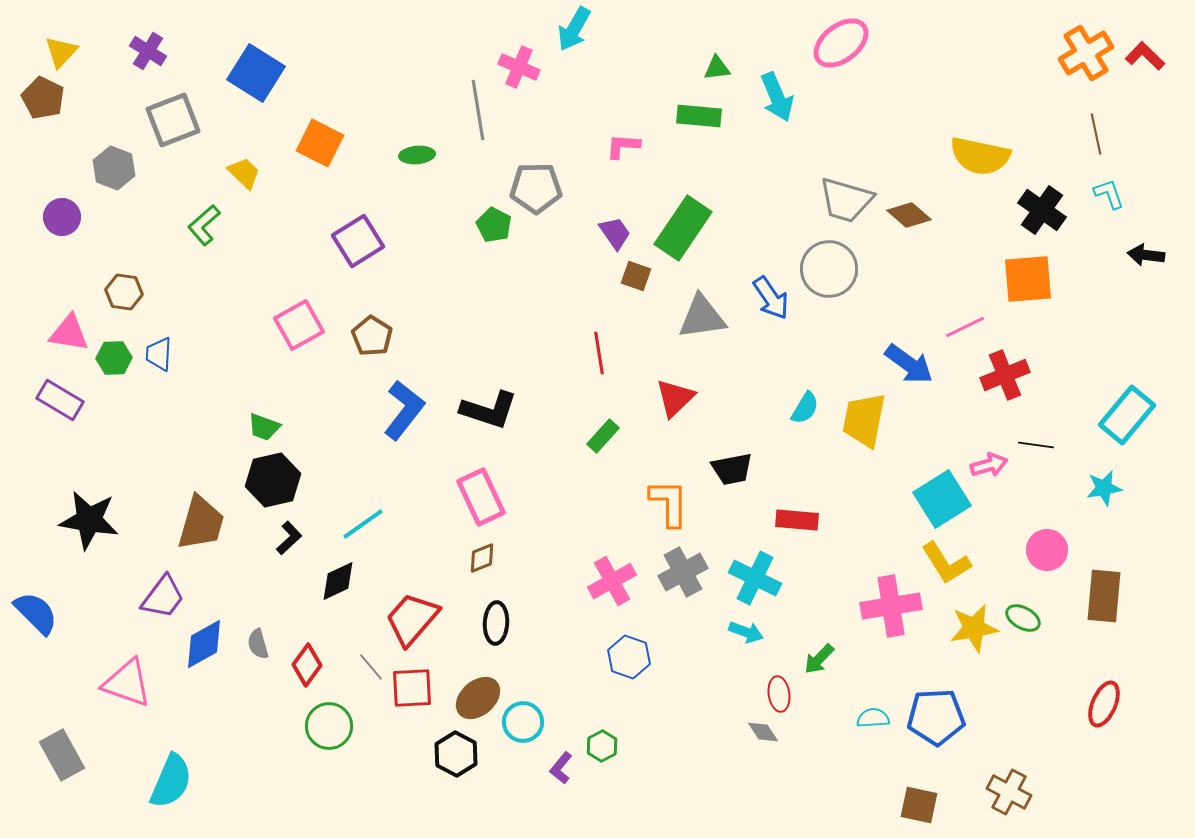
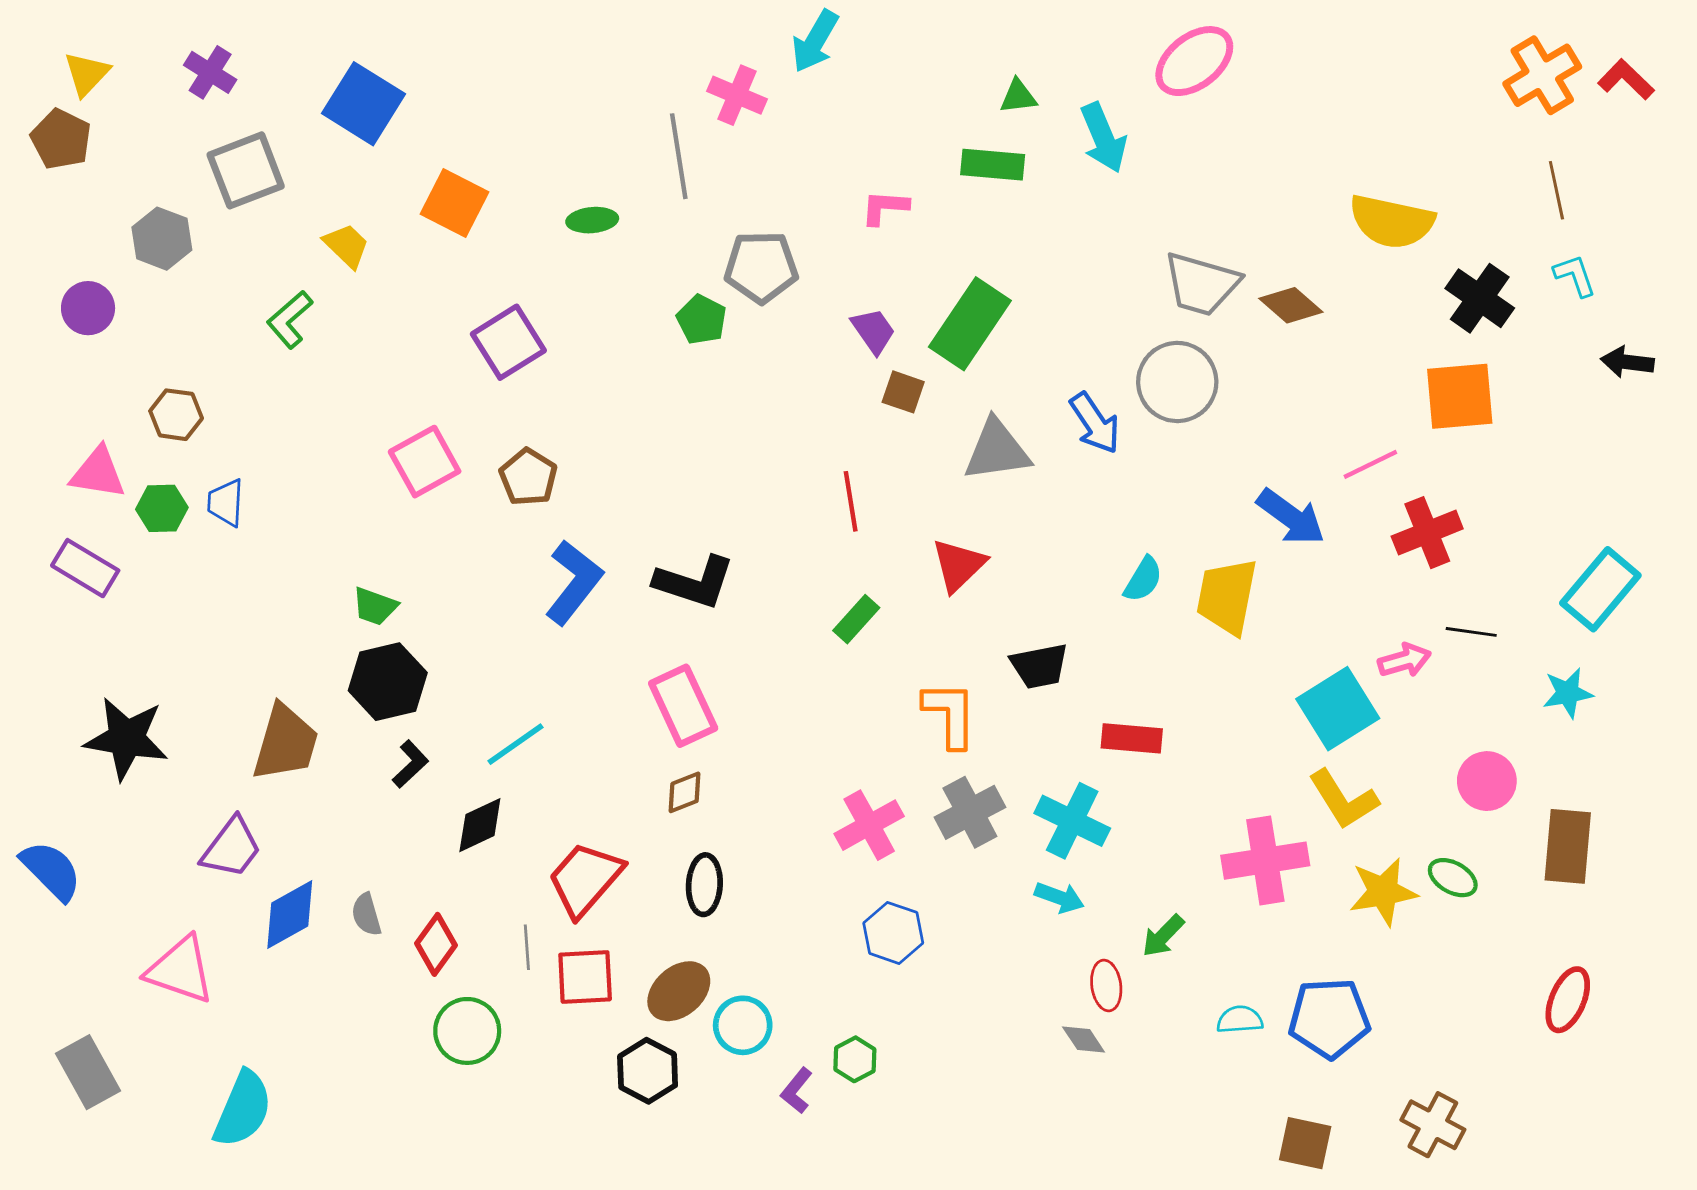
gray line: (371, 667) -> (527, 947), turned 36

